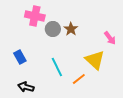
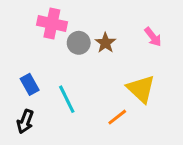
pink arrow: (110, 38) -> (153, 37), moved
cyan line: (57, 67) -> (67, 99), moved
black arrow: (26, 87) -> (25, 121), moved, turned -84

